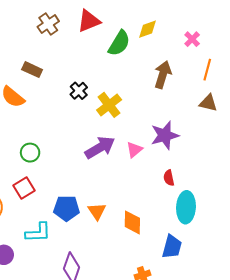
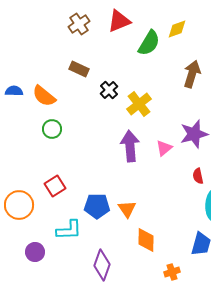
brown rectangle: (32, 70) -> (79, 69), moved
purple arrow: (100, 148) -> (130, 146), turned -64
green circle: (30, 153) -> (52, 129), moved
orange diamond: (132, 222) -> (146, 240), moved

